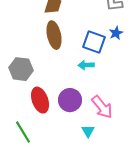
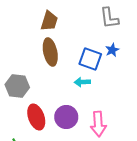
pink arrow: (102, 107) -> (98, 124), turned 35

